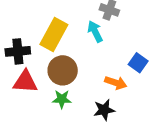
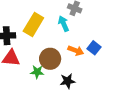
brown circle: (63, 70) -> (50, 59), moved
orange arrow: (116, 83) -> (76, 51), moved

